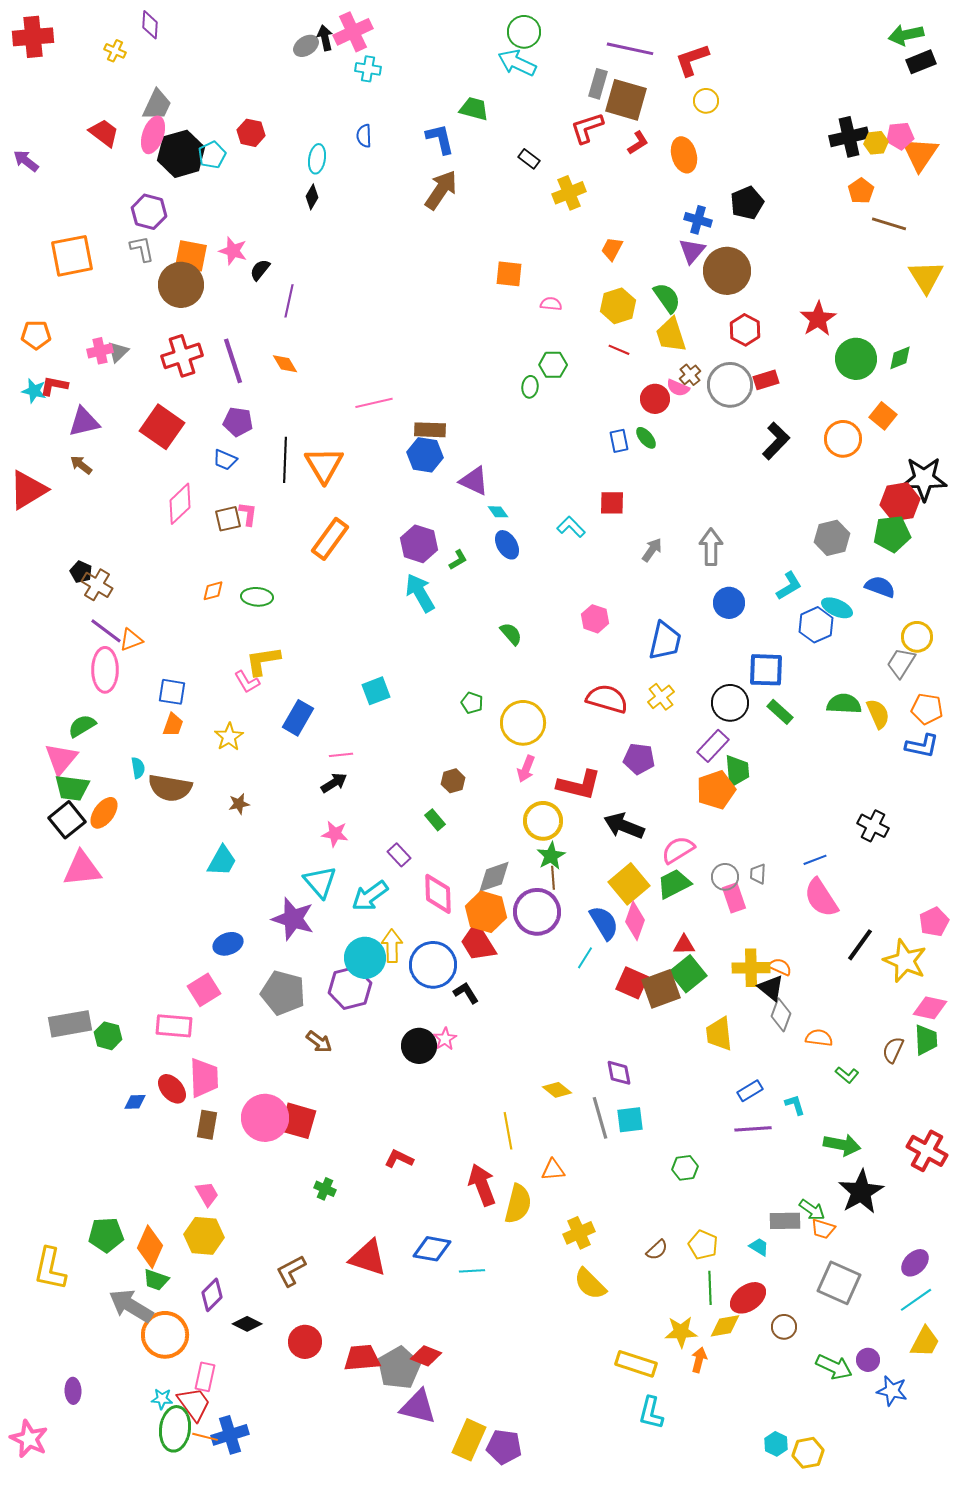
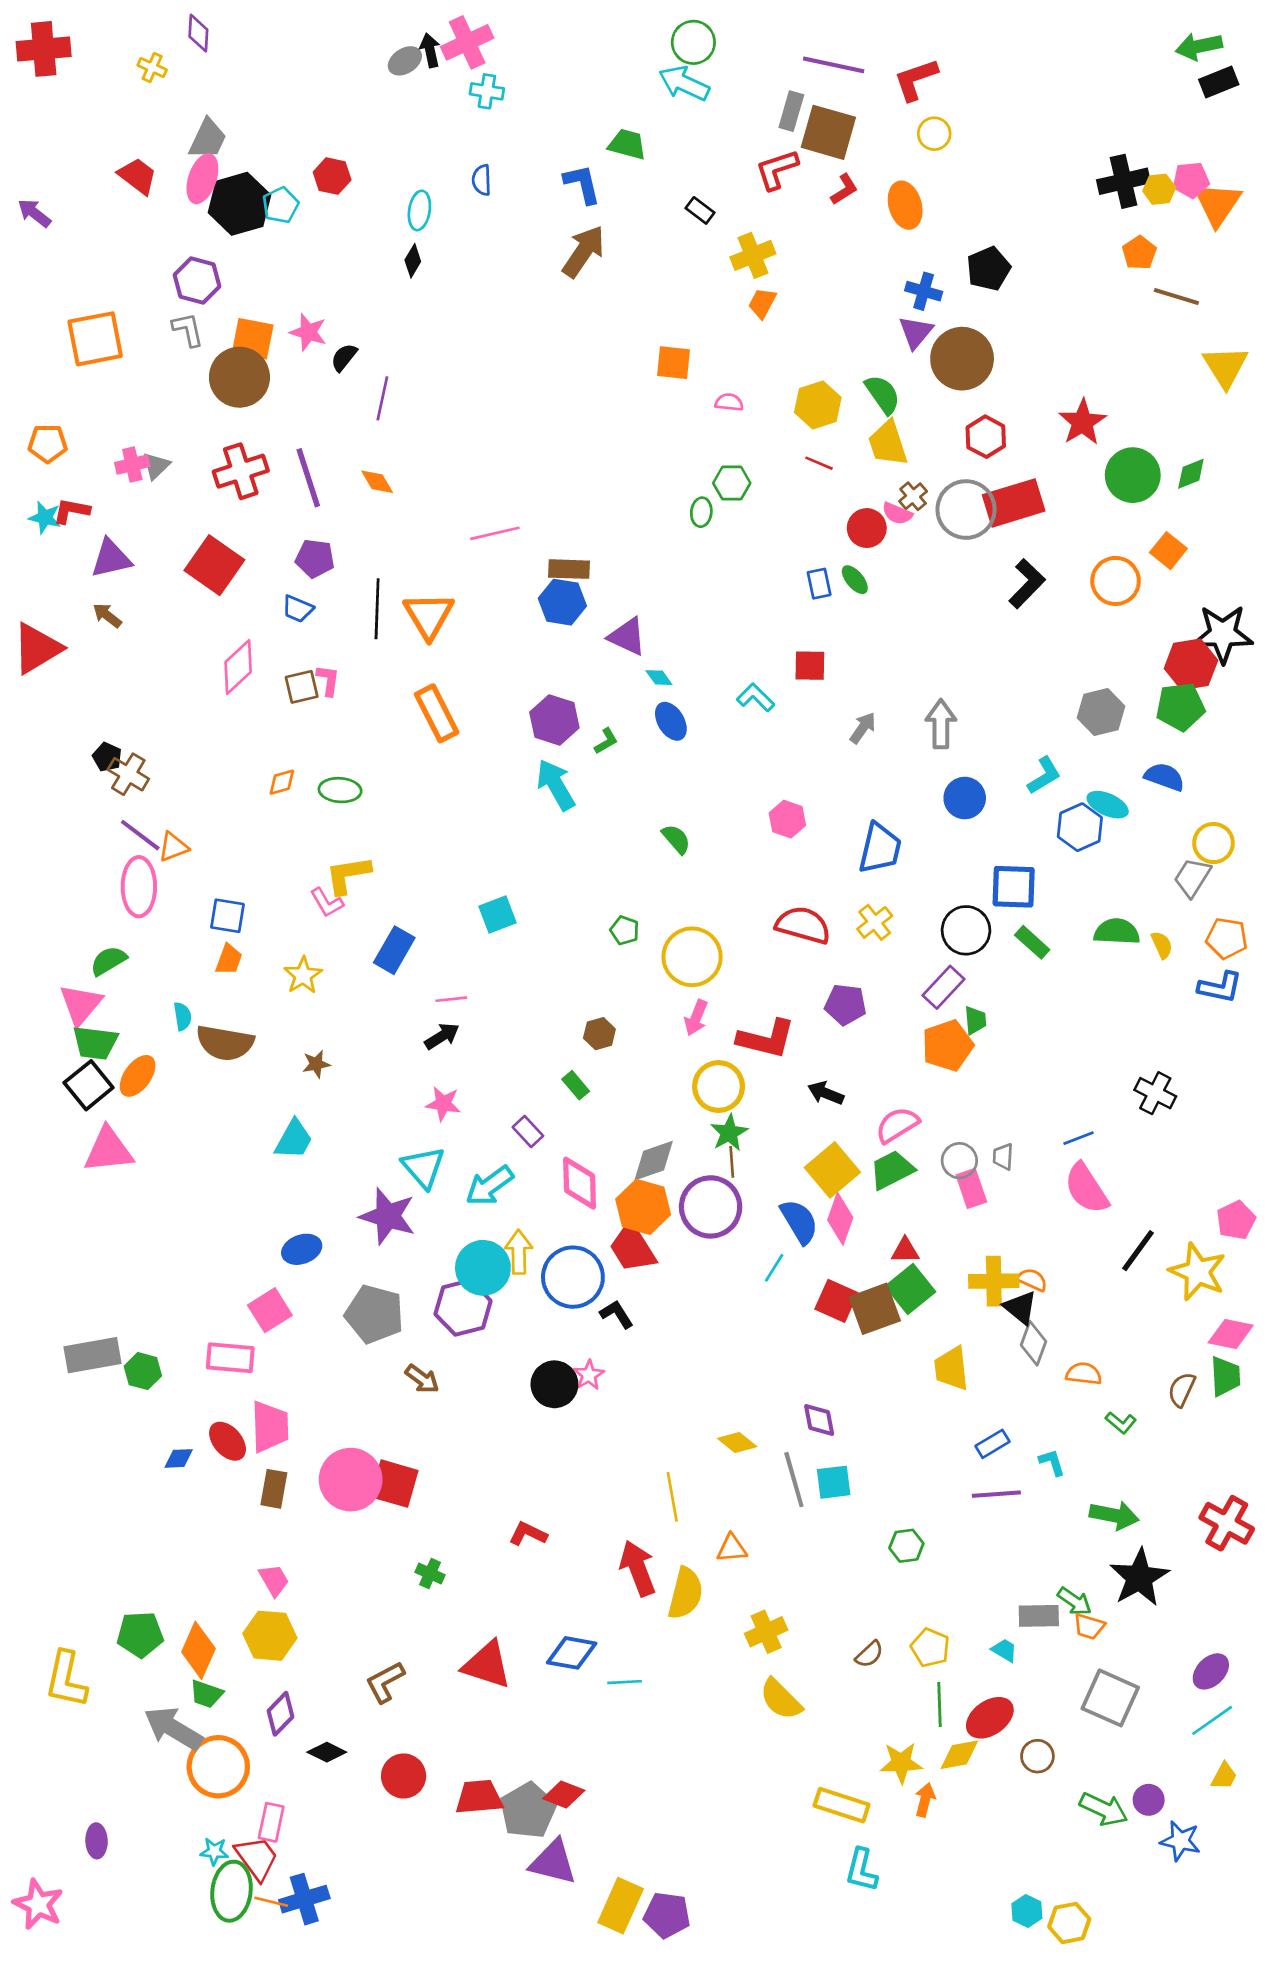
orange trapezoid: (612, 249) -> (762, 303), moved
red rectangle: (766, 380) -> (1014, 503), size x1.8
orange rectangle: (330, 539) -> (437, 713), turned -63
yellow semicircle: (878, 714) -> (1162, 945), size x0.7
green trapezoid: (737, 771) -> (975, 1020), size x0.7
black arrow: (624, 826) -> (826, 1093), size x0.7
yellow trapezoid: (925, 1342) -> (1224, 1776), size x0.7

